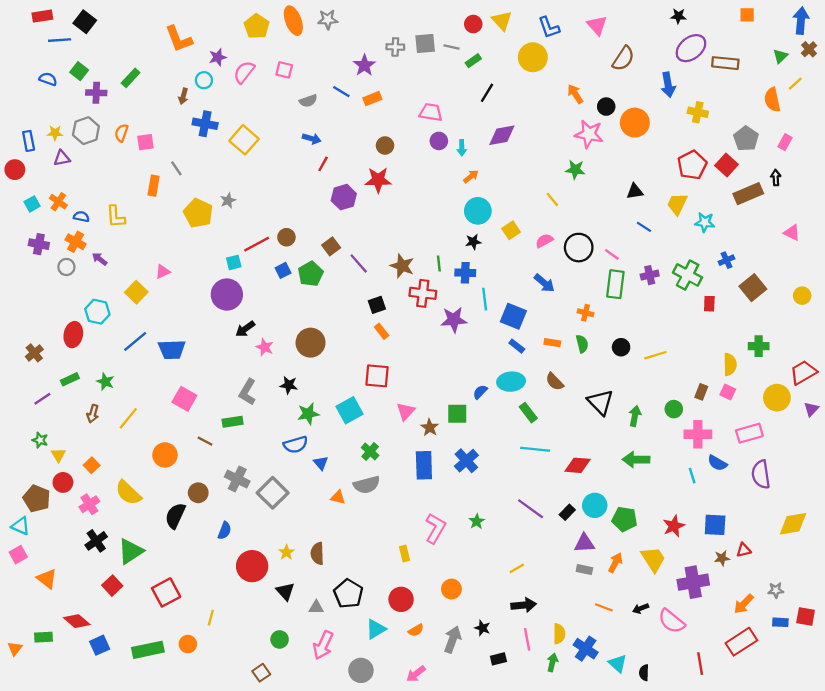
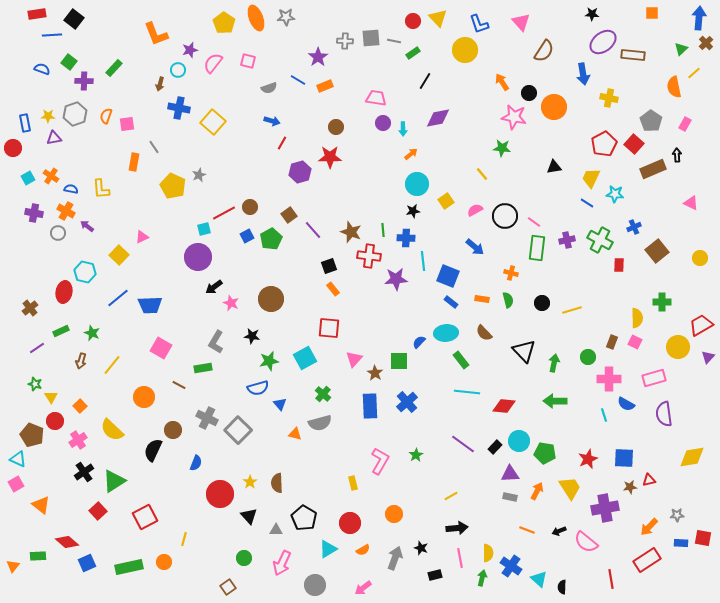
blue line: (644, 227) -> (587, 203), moved

